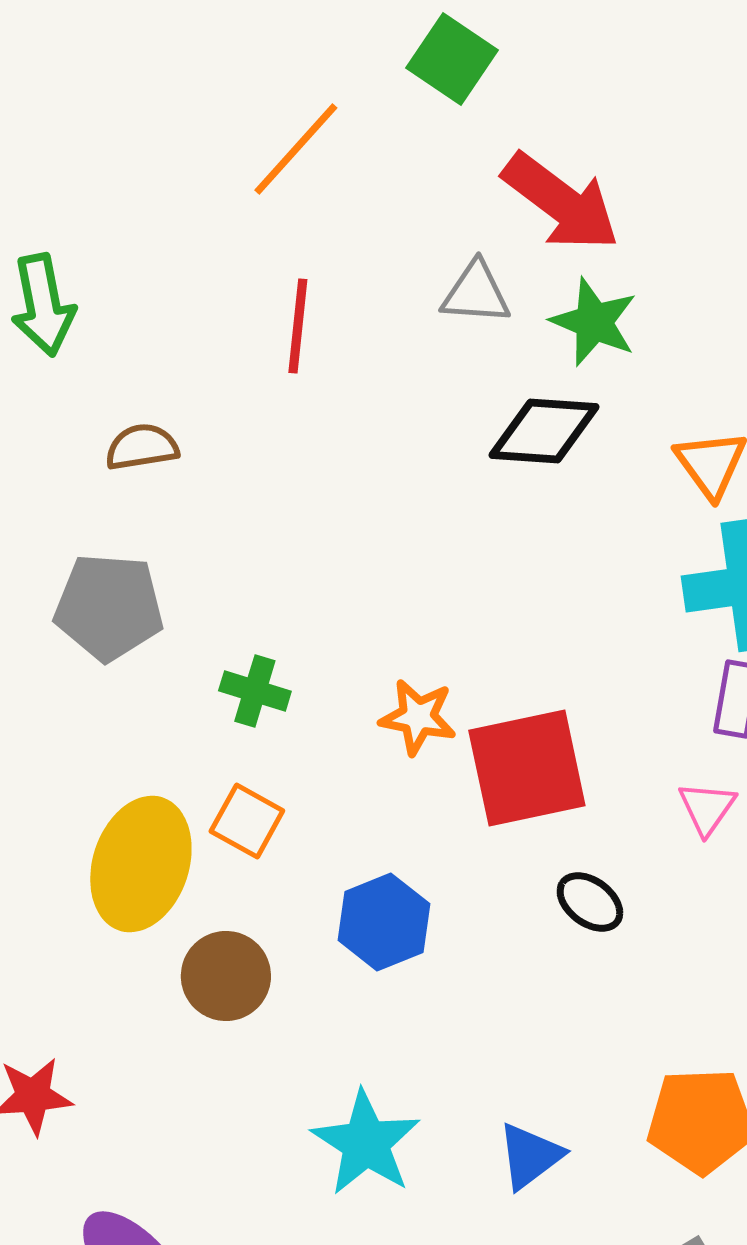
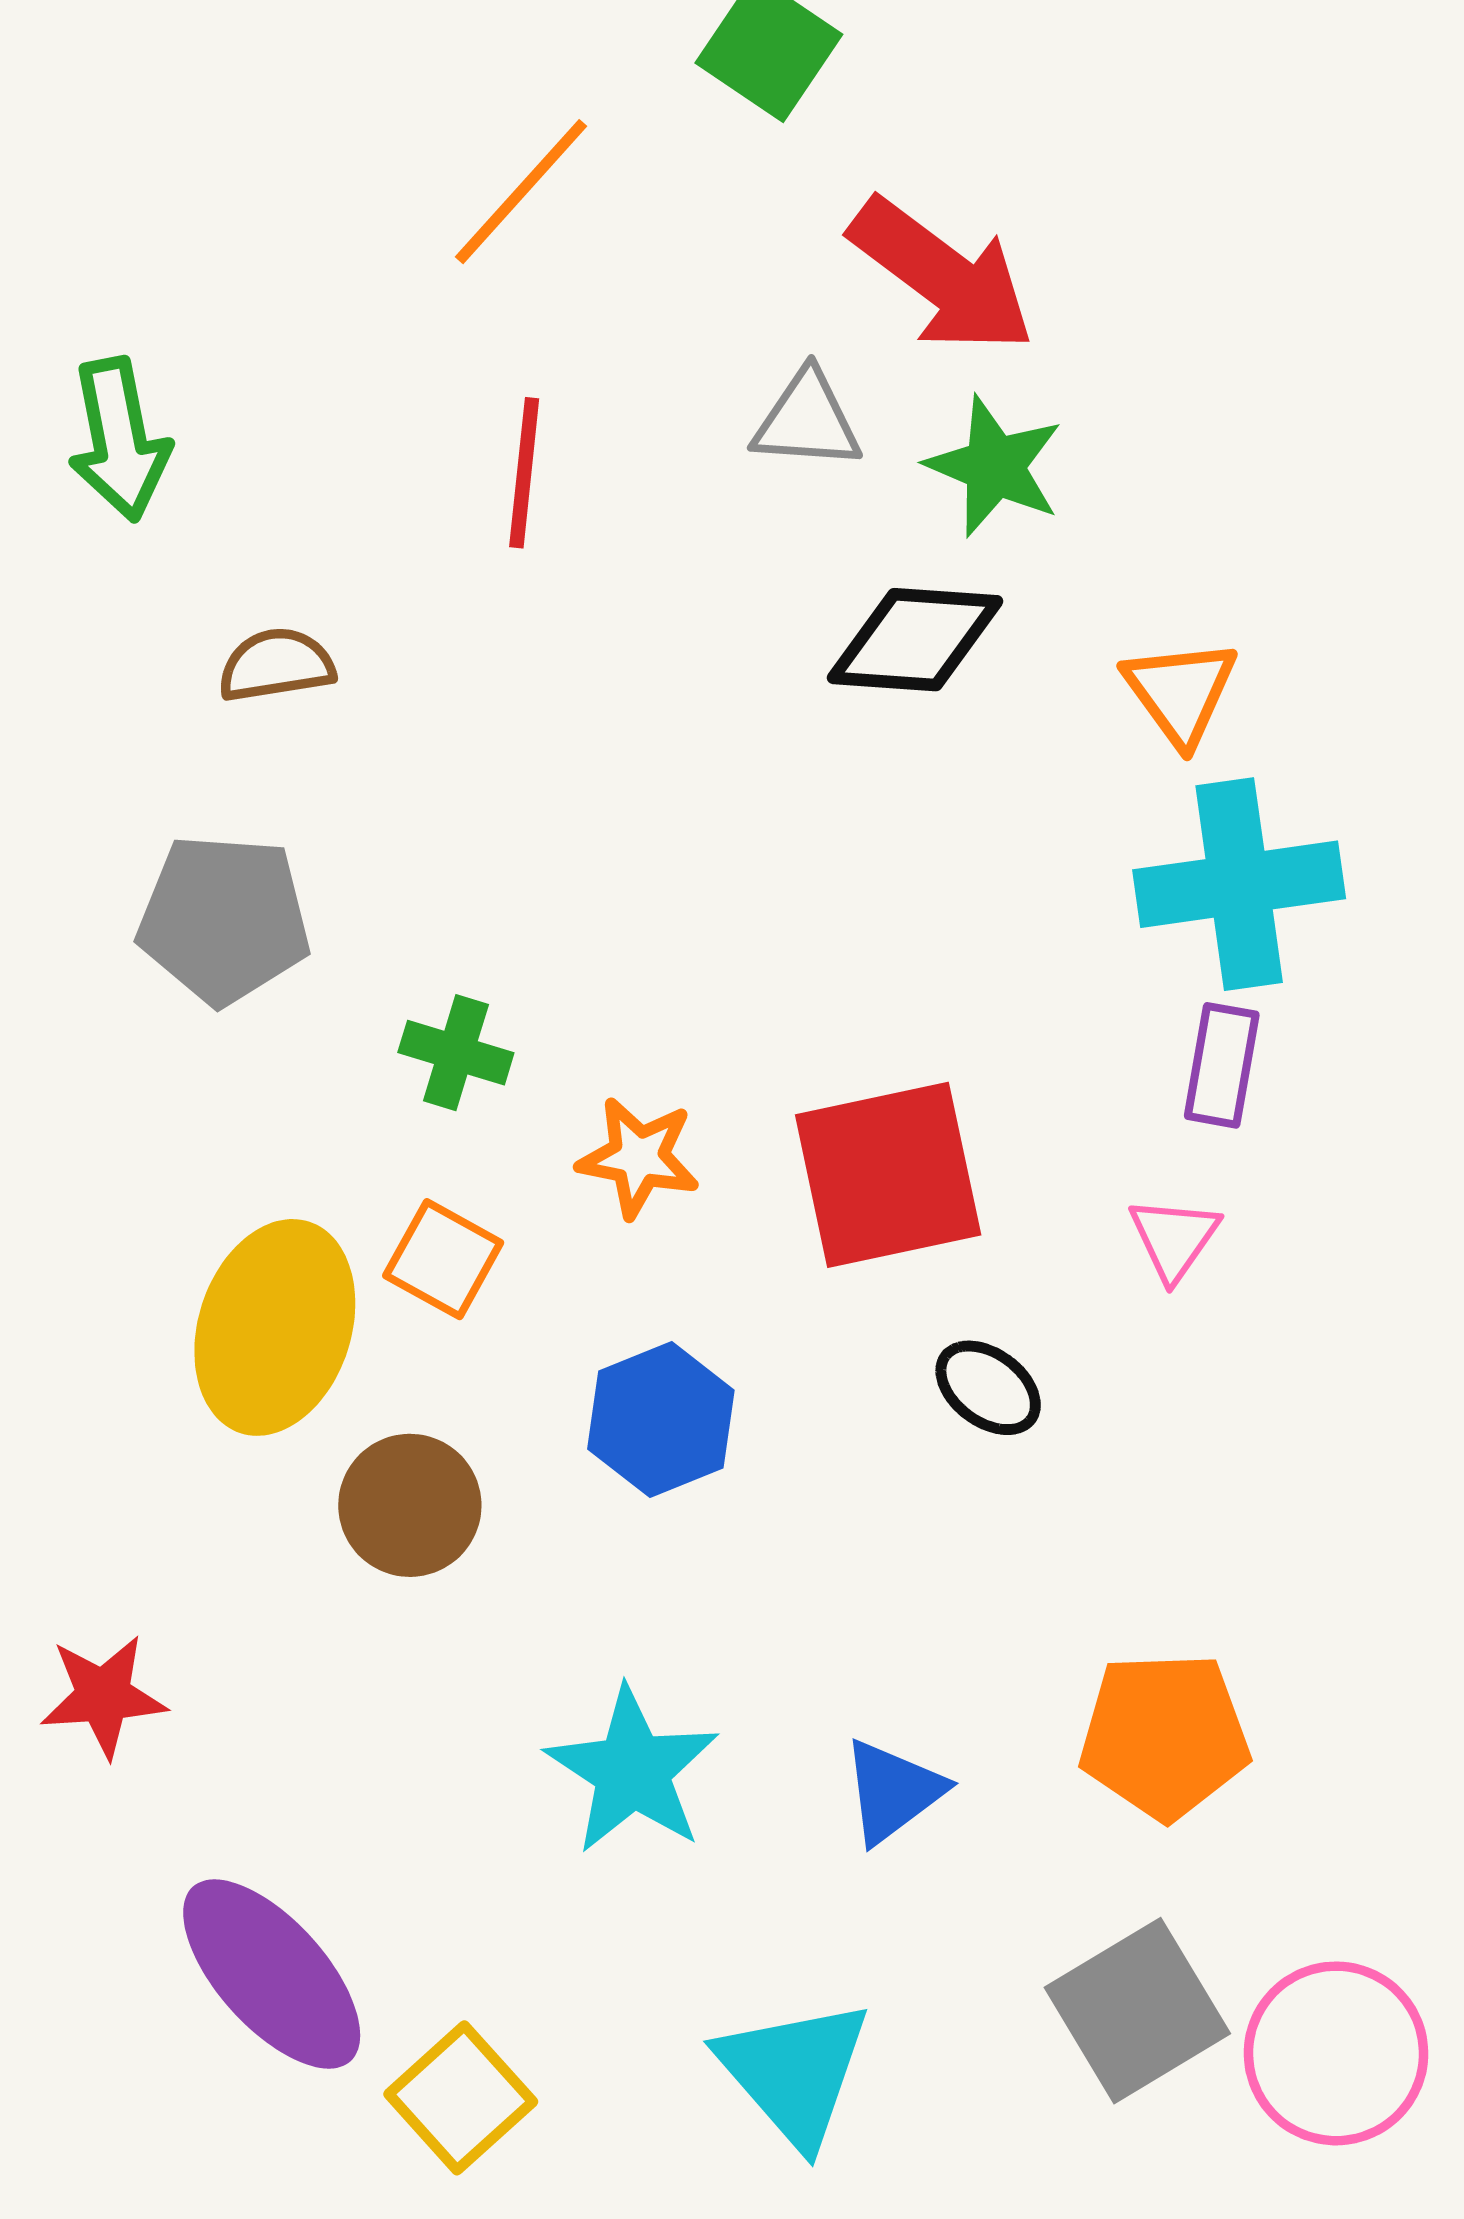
orange star: (418, 717) -> (639, 1157), moved

